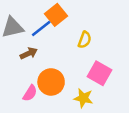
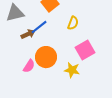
blue line: (41, 29) -> (39, 27), moved
pink square: (99, 73) -> (85, 50), turned 30

